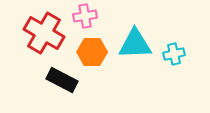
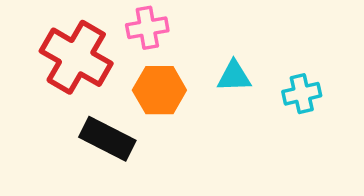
cyan triangle: (135, 44) -> (234, 76), size x0.6

